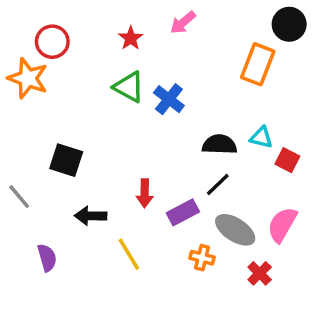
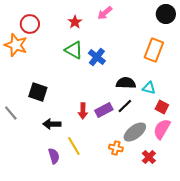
orange rectangle: (258, 64) -> (154, 50), moved
cyan triangle: (261, 137) -> (149, 88), moved
red square: (287, 160) -> (162, 107), moved
purple rectangle: (183, 212) -> (104, 110), moved
gray ellipse: (235, 230) -> (135, 132), turned -70
purple semicircle: (47, 258) -> (54, 156), moved

